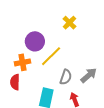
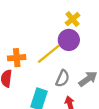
purple circle: (35, 41) -> (69, 40), moved

